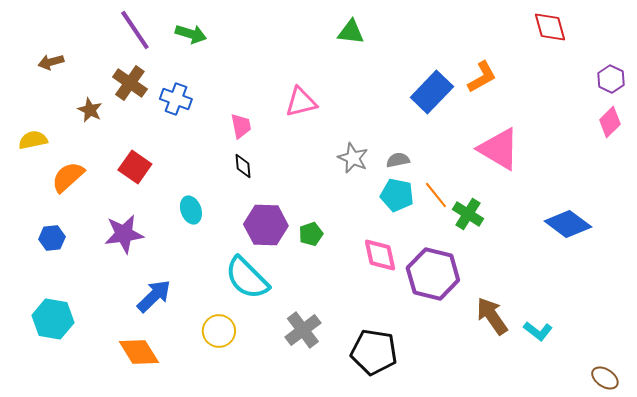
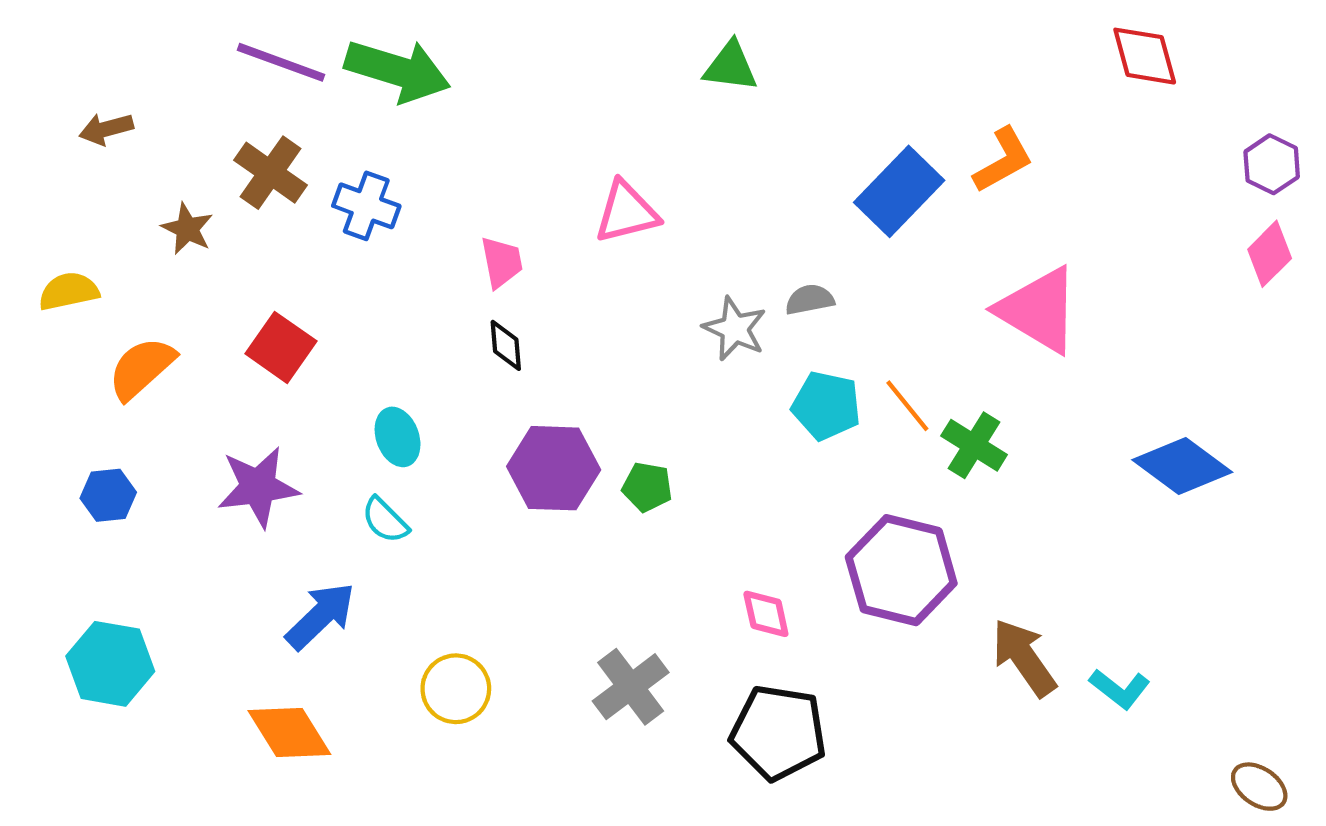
purple line: (135, 30) -> (281, 62), turned -36
green arrow: (191, 34) -> (398, 71), size x1.6
gray semicircle: (398, 160) -> (810, 300), moved
green pentagon: (311, 234) -> (647, 487), turned 30
pink diamond: (380, 255) -> (766, 614), moved, size x0.7
cyan semicircle: (247, 278) -> (385, 520), moved, size x0.5

